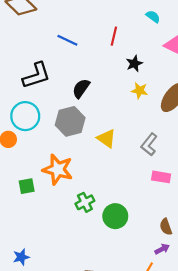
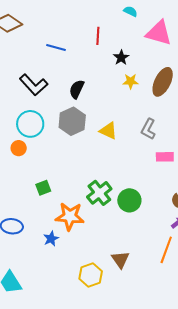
black L-shape: (36, 75) -> (34, 85), turned 76
orange star: (58, 169) -> (70, 216), moved
green cross: (85, 202) -> (99, 193), size x1.4
blue star: (21, 257) -> (51, 239), moved

